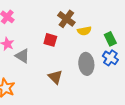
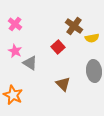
red square: (50, 40) -> (58, 47), turned 32

